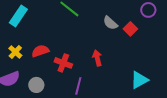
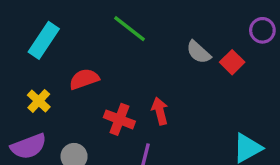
red semicircle: (40, 51) -> (84, 79), moved
red arrow: (97, 58) -> (160, 111), moved

